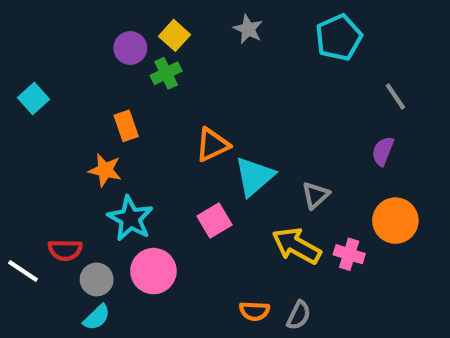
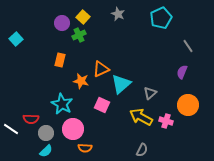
cyan square: (34, 99) -> (16, 39), moved
orange rectangle: (126, 126) -> (60, 60), turned 32
orange star: (105, 170) -> (81, 81), moved
pink square: (214, 221) -> (102, 105), turned -35
orange semicircle: (254, 311) -> (85, 148), moved

